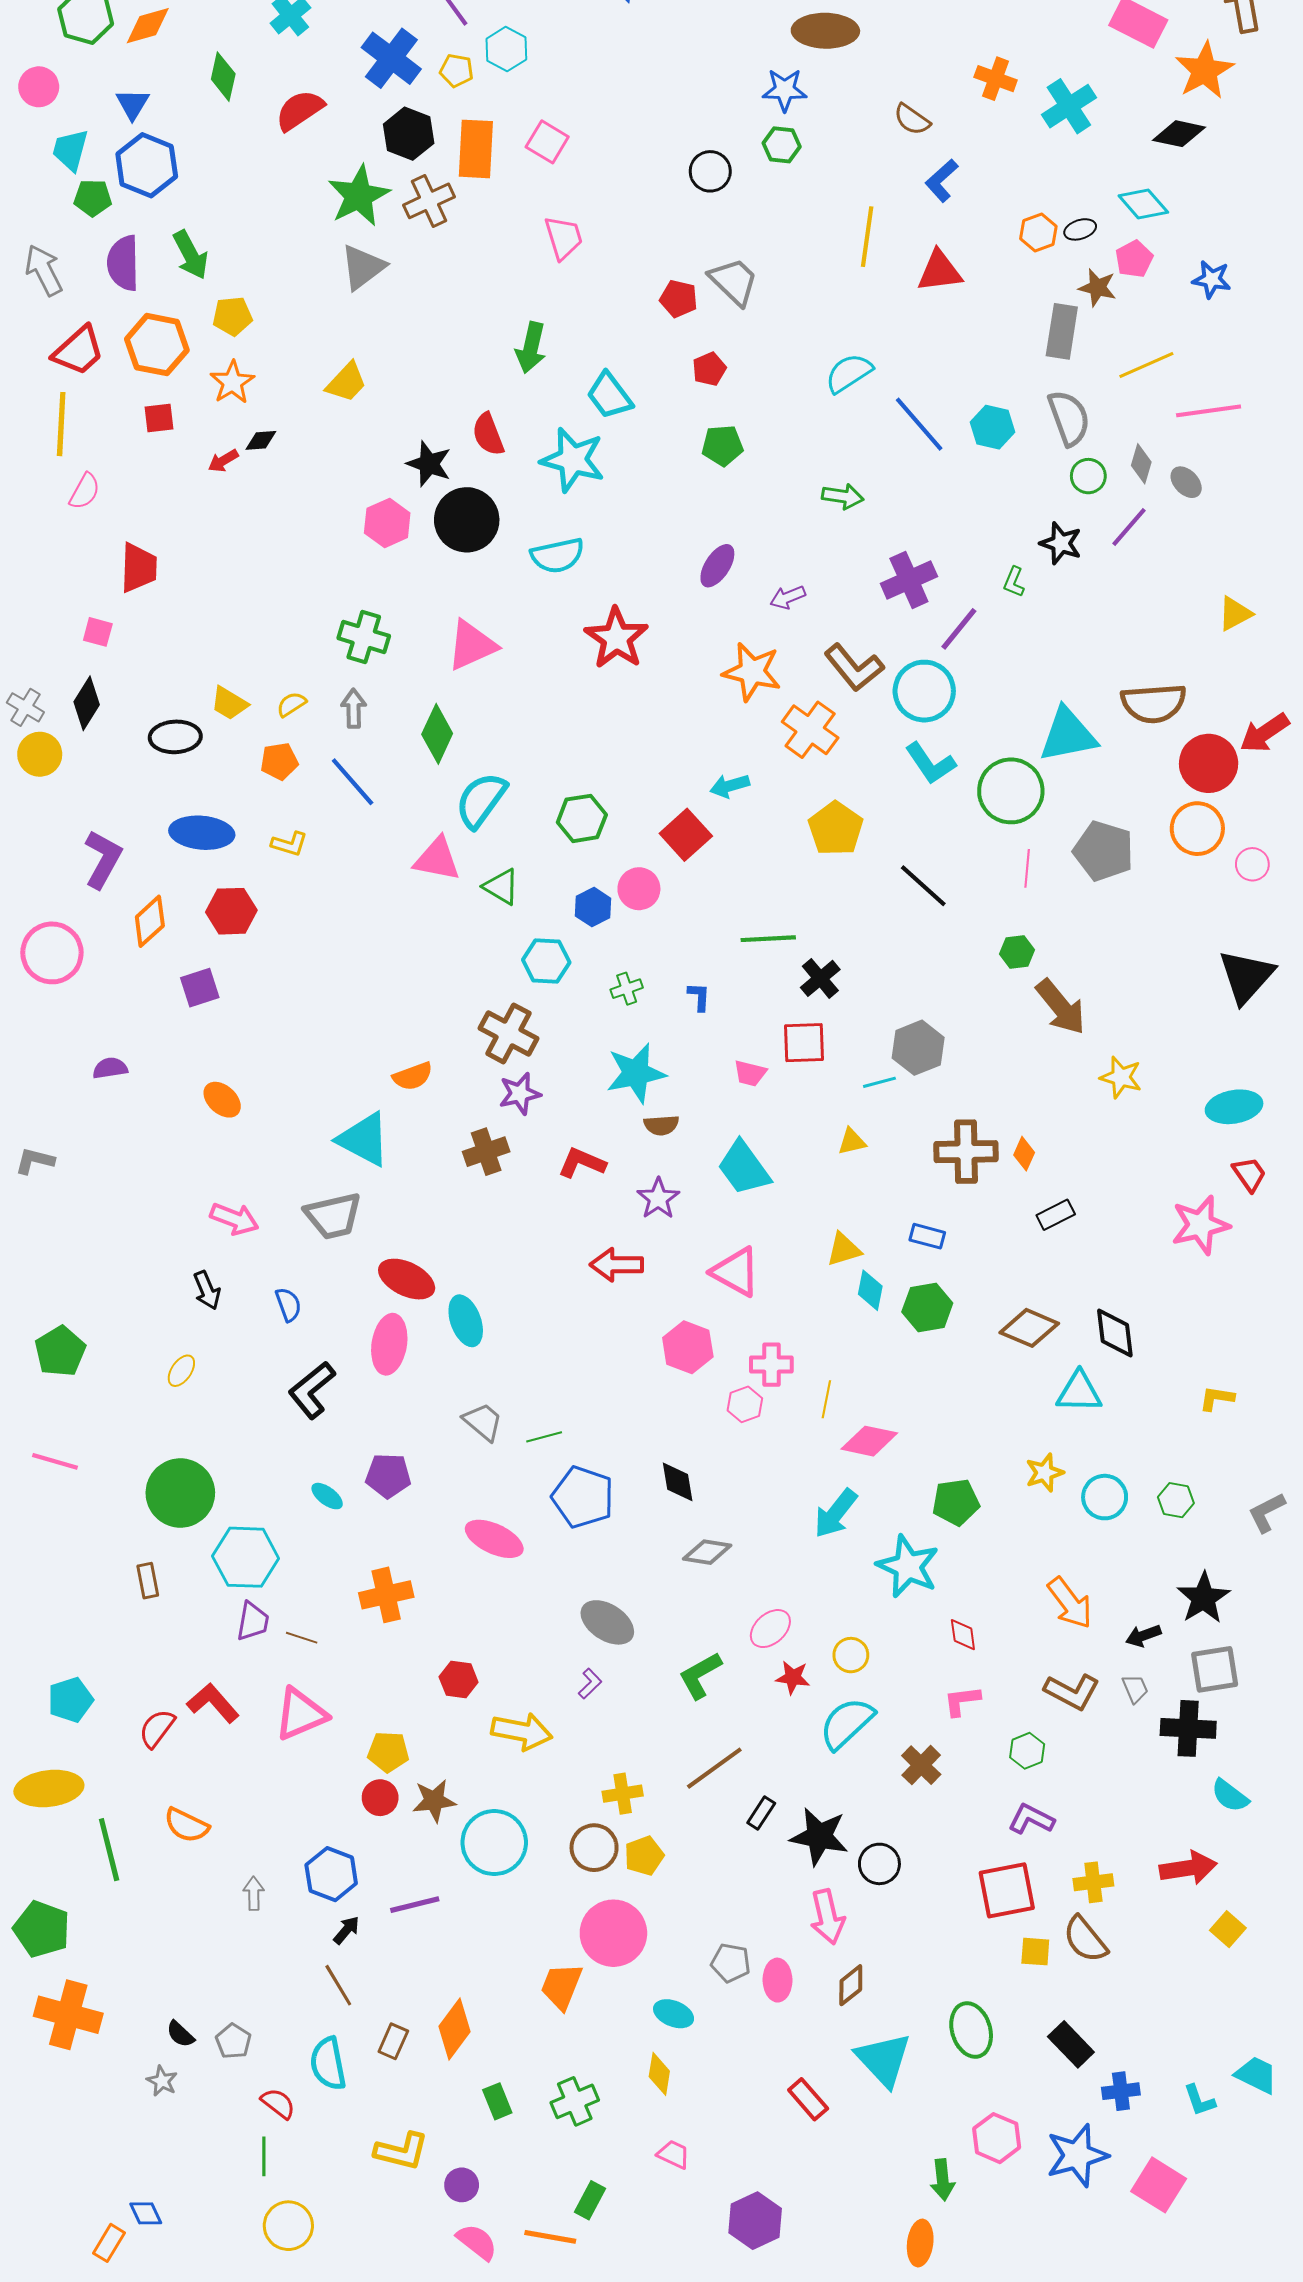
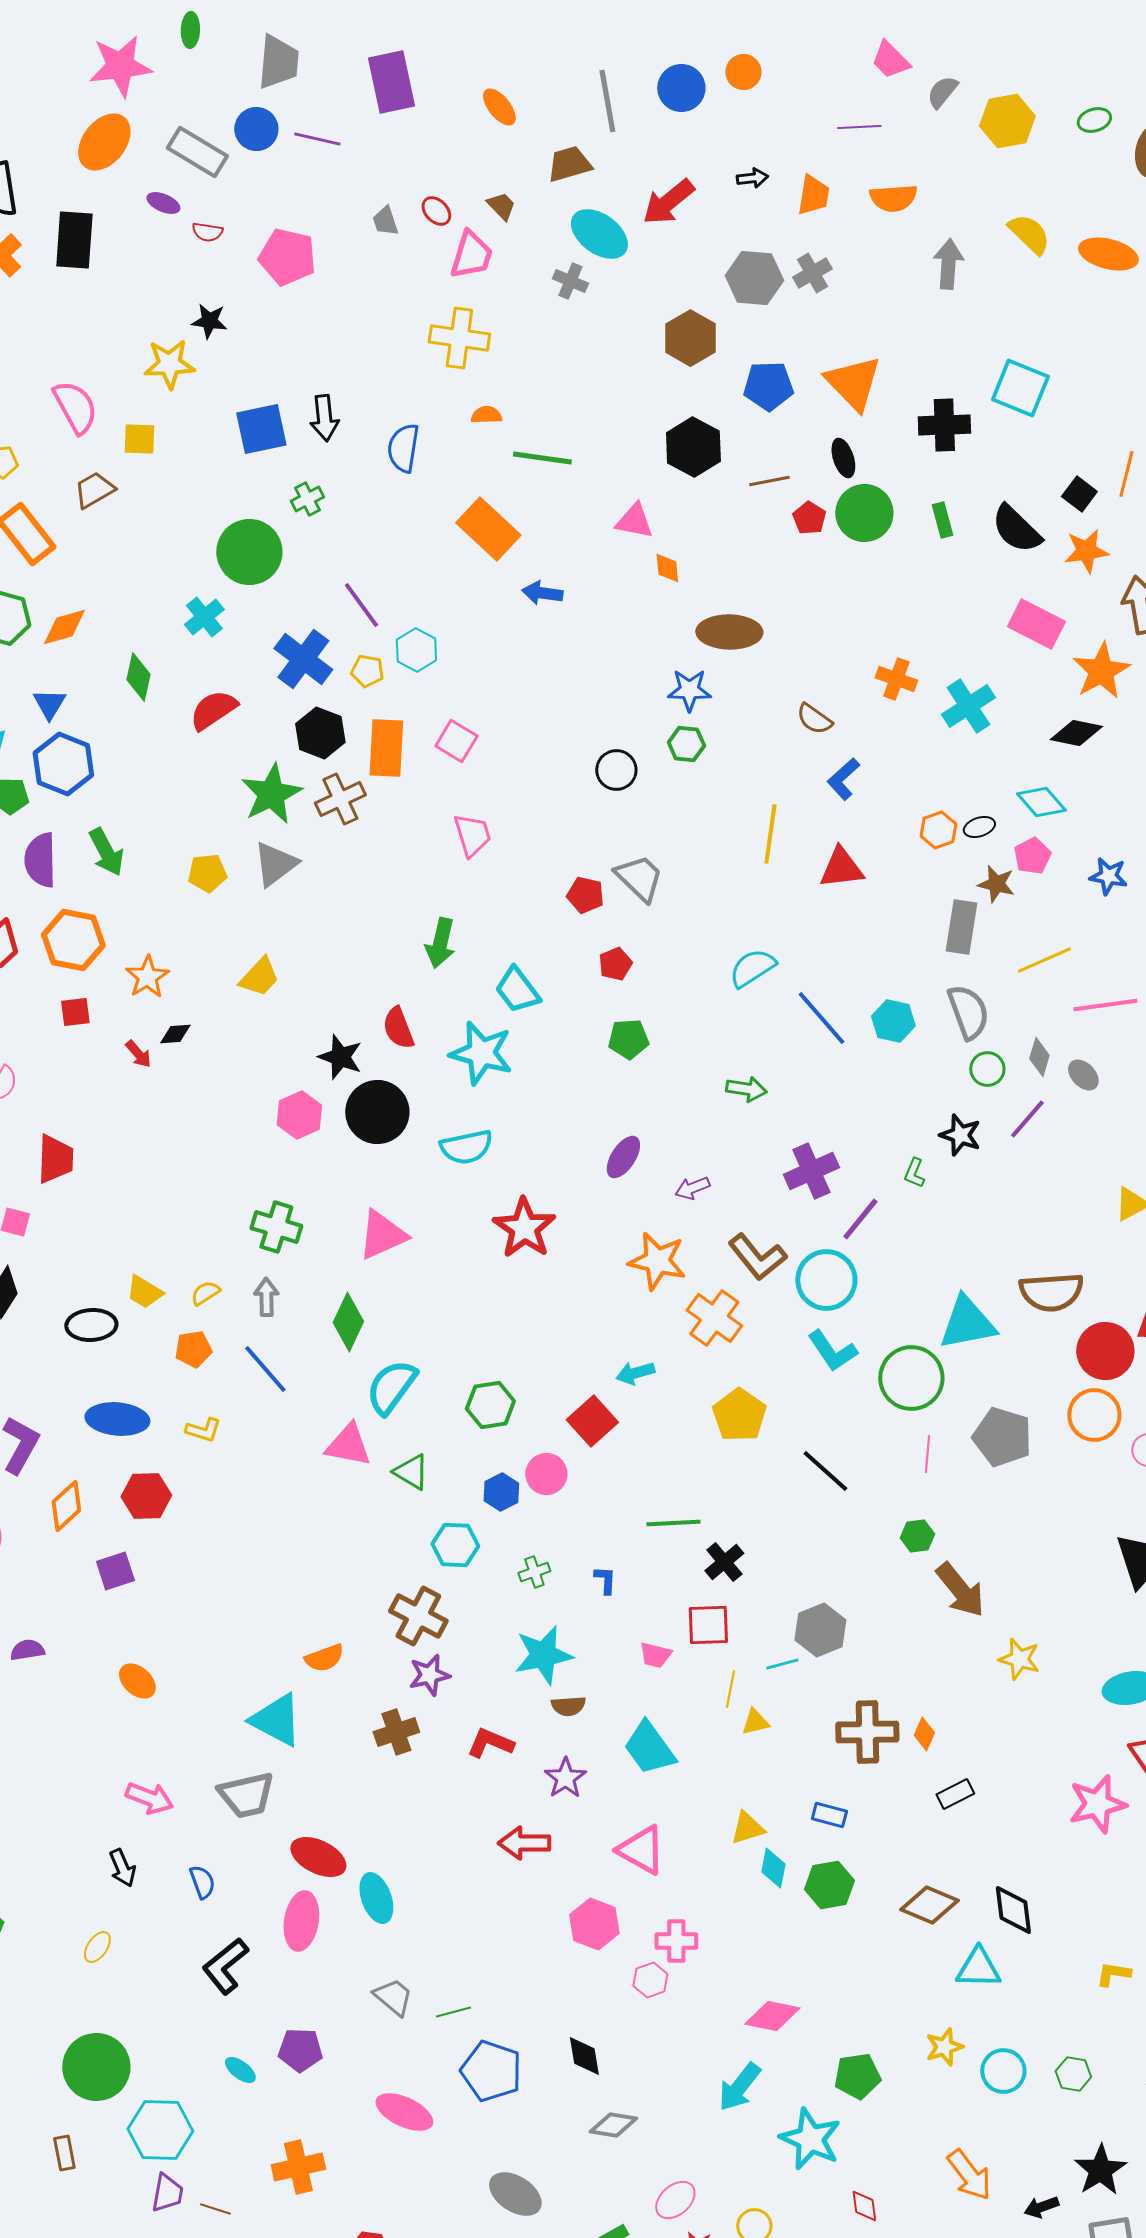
yellow pentagon: (232, 316) -> (207, 873), moved
red arrow: (223, 461) -> (138, 1054), turned -100
yellow line: (826, 1399) -> (730, 1689), moved

